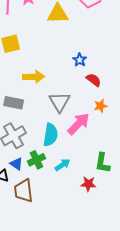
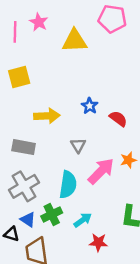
blue star: (80, 60) -> (90, 106), moved
gray triangle: (60, 102) -> (78, 145), size x0.6
orange star: (101, 106) -> (128, 160), moved
red star: (88, 184) -> (98, 242), moved

